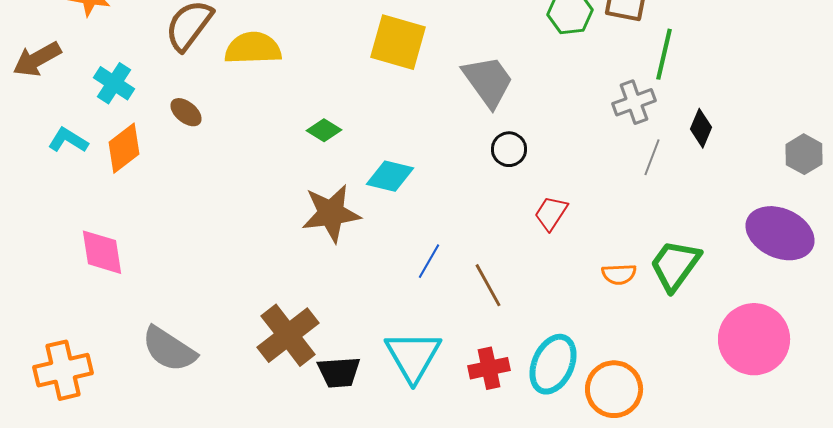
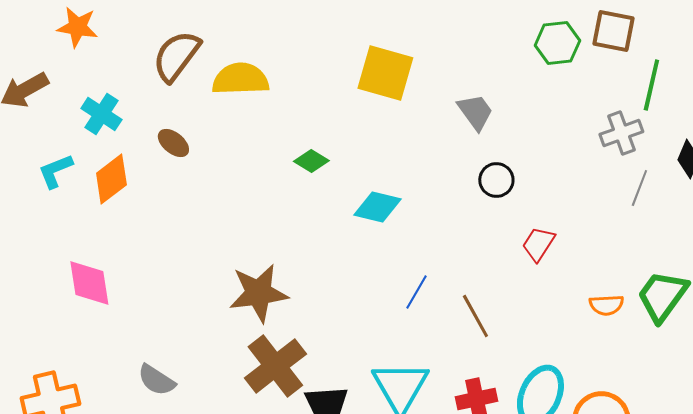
gray trapezoid: (488, 81) -> (475, 112), size x0.7
cyan L-shape: (68, 140) -> (55, 171), turned -54
brown star: (331, 213) -> (258, 293), moved
gray semicircle: (169, 349) -> (156, 380), size x0.7

